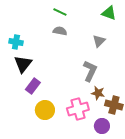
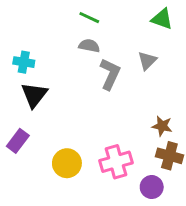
gray L-shape: (90, 71) -> (110, 74), moved
purple rectangle: (33, 86) -> (18, 141), moved
brown star: (98, 93) -> (162, 126), moved

